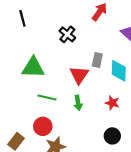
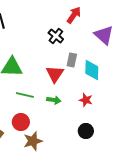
black cross: (67, 34) -> (56, 36), moved
green arrow: (78, 103) -> (54, 100), turned -72

